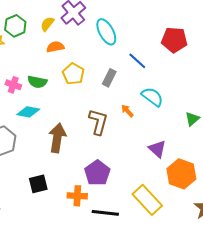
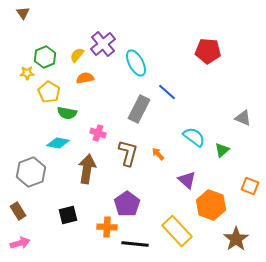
red pentagon: (174, 40) -> (208, 51), moved
yellow pentagon: (73, 74) -> (49, 92), moved
gray rectangle: (109, 78) -> (139, 109), size x1.5
pink cross: (13, 85) -> (98, 133), moved
cyan semicircle: (152, 97) -> (194, 137), moved
orange arrow: (127, 111) -> (158, 154), moved

